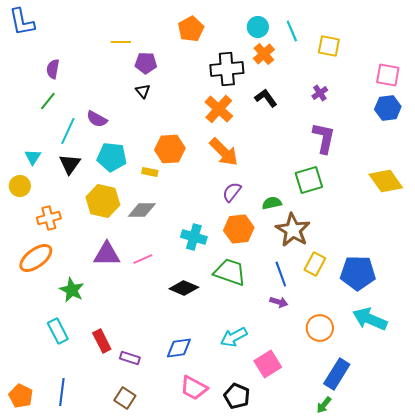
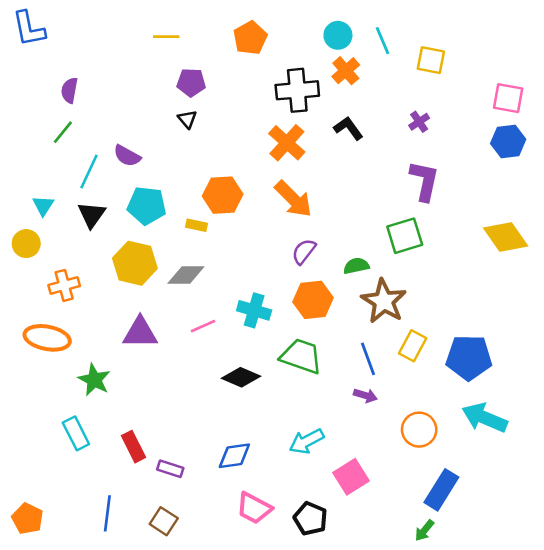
yellow line: (121, 42) -> (166, 37), moved
orange ellipse: (36, 258) -> (47, 338), turned 48
pink line: (143, 259) -> (203, 326), moved
blue line: (62, 392) -> (107, 513), moved

